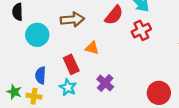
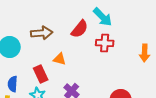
red cross: (141, 30) -> (105, 43), turned 30

